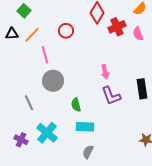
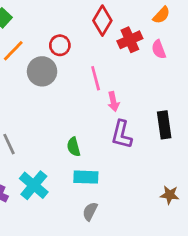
pink line: (45, 55) -> (96, 78), moved
gray circle: (53, 81) -> (42, 71), moved
purple L-shape: (111, 96) -> (122, 134), turned 35

